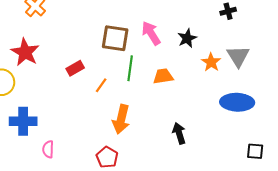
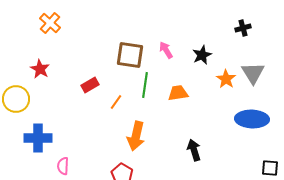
pink arrow: (151, 33) -> (166, 50), size x0.7
red star: (25, 52) -> (40, 69), size x0.7

